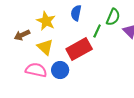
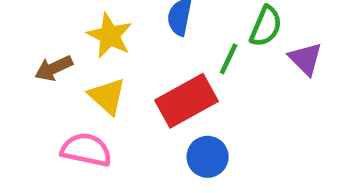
blue circle: (60, 70) -> (208, 157), moved

